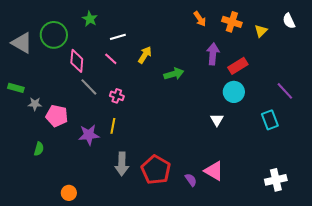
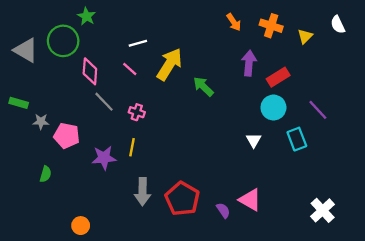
green star: (90, 19) -> (86, 16), moved
yellow arrow: (145, 55) -> (169, 64), size x1.6
green arrow: (174, 74) -> (203, 86), turned -120
purple line: (285, 91) -> (318, 110), moved
cyan rectangle: (270, 120) -> (297, 139), moved
white cross: (276, 180) -> (323, 210), turned -30

